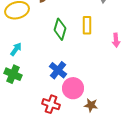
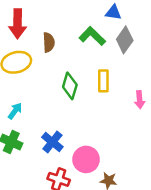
blue cross: (58, 70) -> (52, 142), moved

